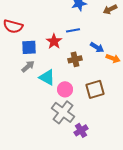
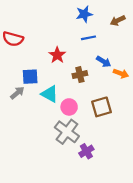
blue line: (73, 30) -> (89, 38), moved
blue square: (29, 47) -> (30, 77), moved
gray arrow: (28, 66) -> (17, 93), moved

